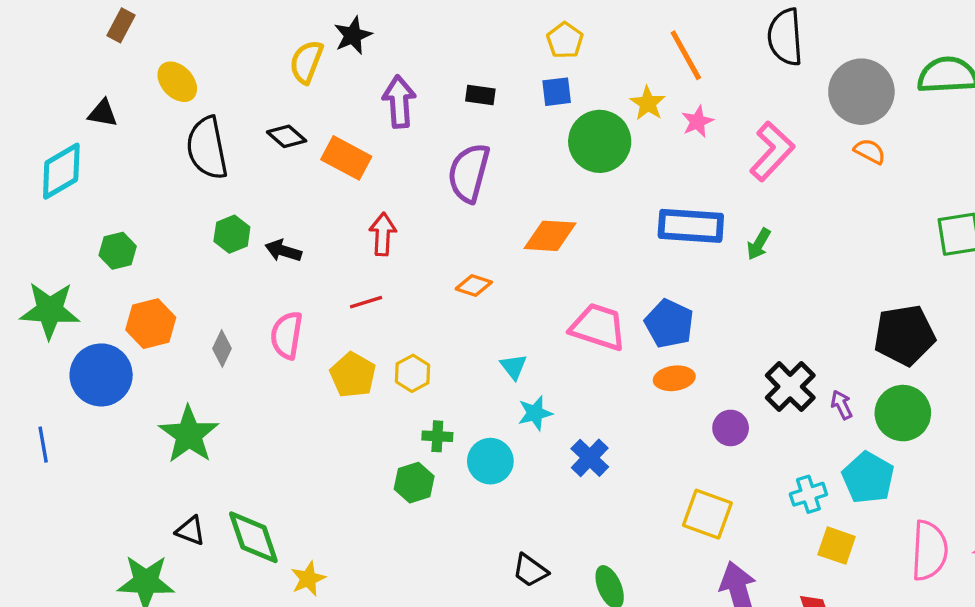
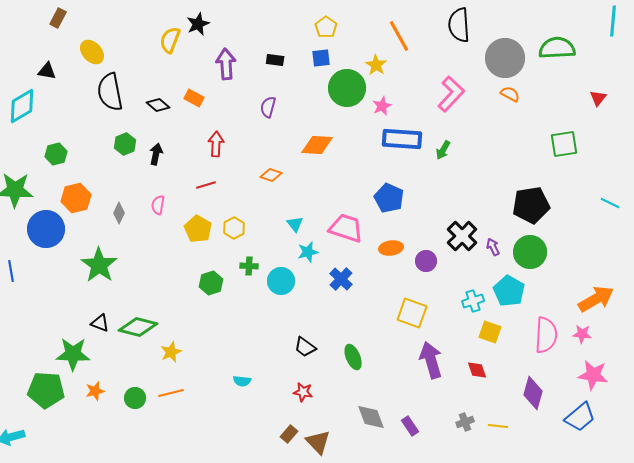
pink star: (697, 122) -> (382, 106), moved
black diamond: (287, 136) -> (158, 105), moved
orange rectangle: (346, 158) -> (194, 98), size x0.7
purple semicircle: (469, 173) -> (268, 107), size x0.6
black arrow: (283, 251) -> (156, 154), turned 85
pink trapezoid: (598, 327) -> (346, 228), moved
pink semicircle: (287, 335) -> (158, 205), size x0.7
orange ellipse: (674, 378) -> (391, 248), moved
green hexagon: (414, 483) -> (211, 283), moved
green diamond: (253, 537) -> (138, 327), turned -57

